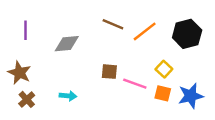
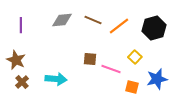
gray diamond: (67, 44) -> (62, 20), moved
orange square: (163, 93) -> (132, 87), moved
cyan arrow: (68, 96) -> (56, 79), size x1.5

